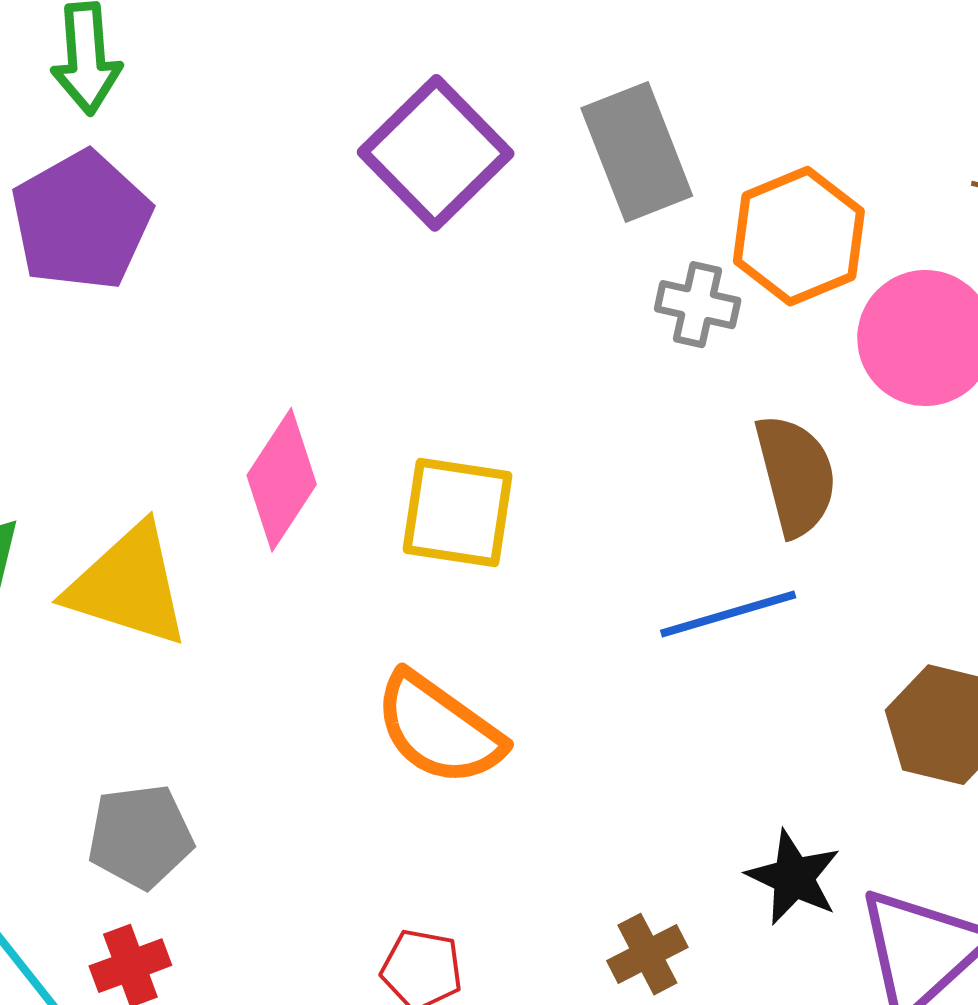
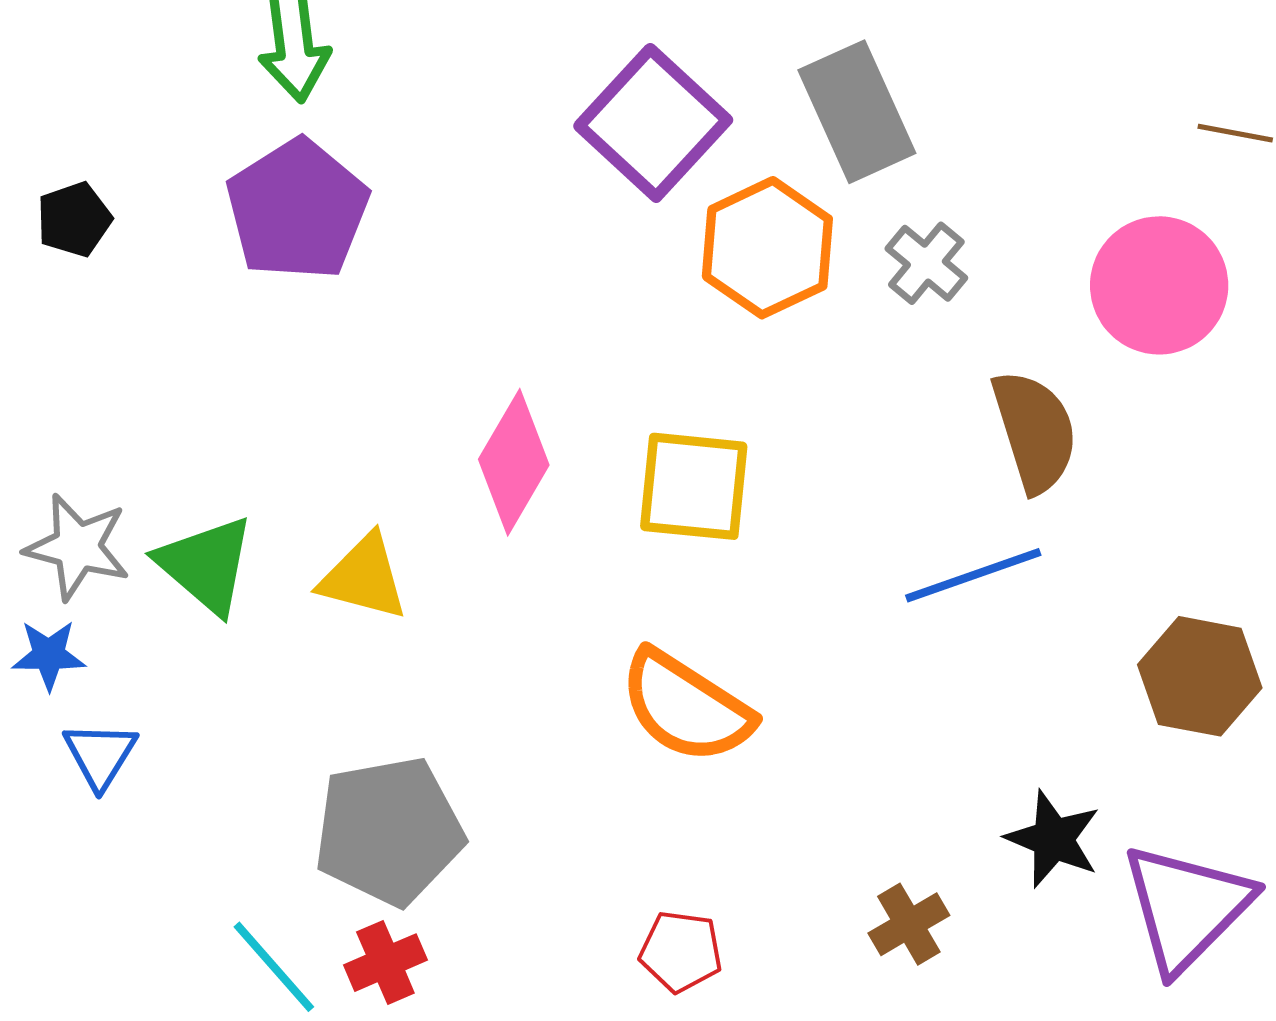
orange hexagon: (799, 236) -> (767, 248), moved
gray cross: (698, 305) -> (926, 263), turned 30
yellow triangle: (128, 586) -> (364, 577), size x0.7
gray pentagon: (140, 836) -> (389, 831), size x1.4

